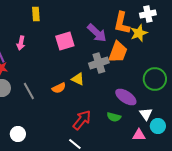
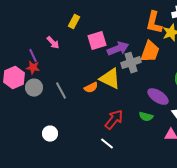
yellow rectangle: (36, 14) -> (74, 22), moved, turned 32
purple arrow: (97, 33) -> (118, 49), moved, turned -65
pink arrow: (21, 43) -> (53, 43), turned -56
yellow triangle: (78, 79) -> (110, 79), size x1.6

